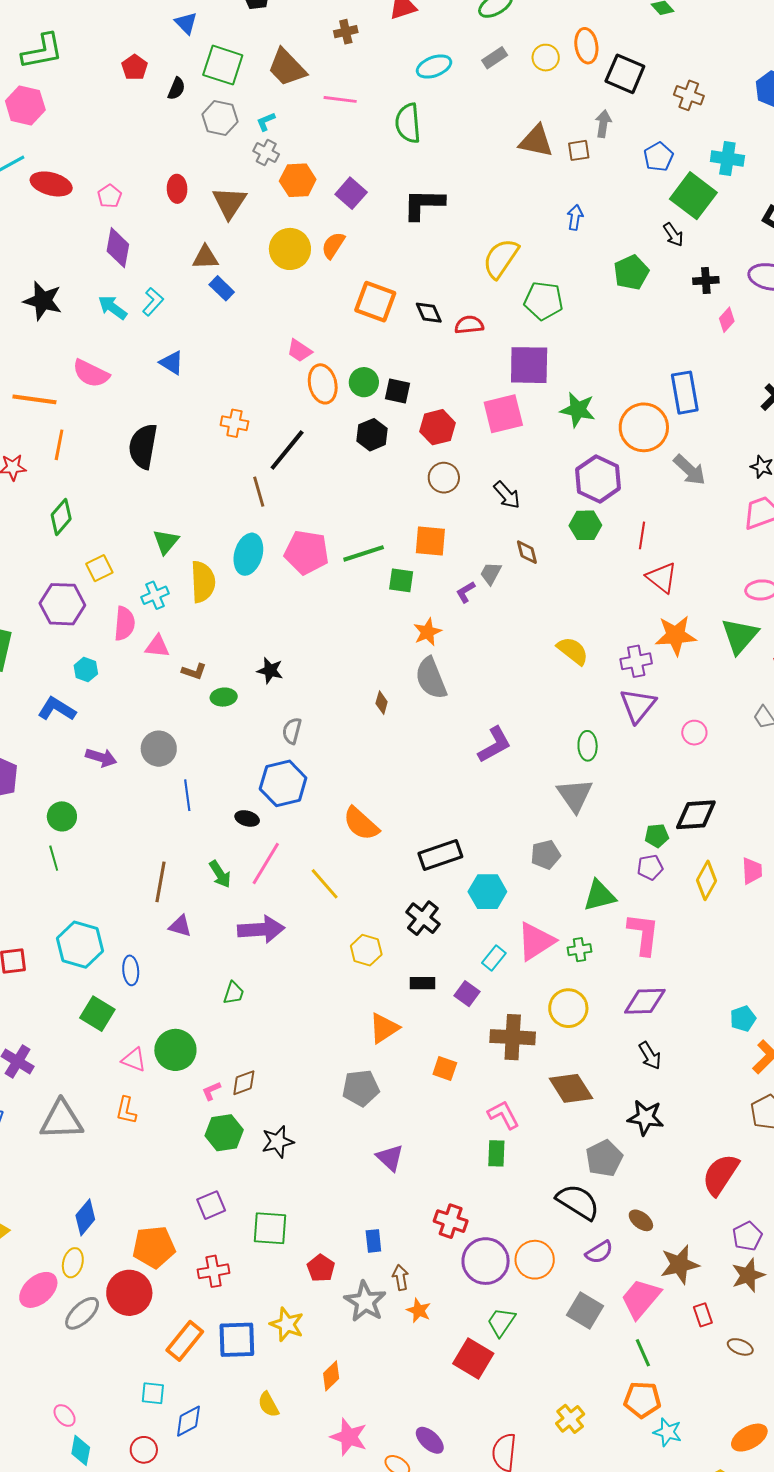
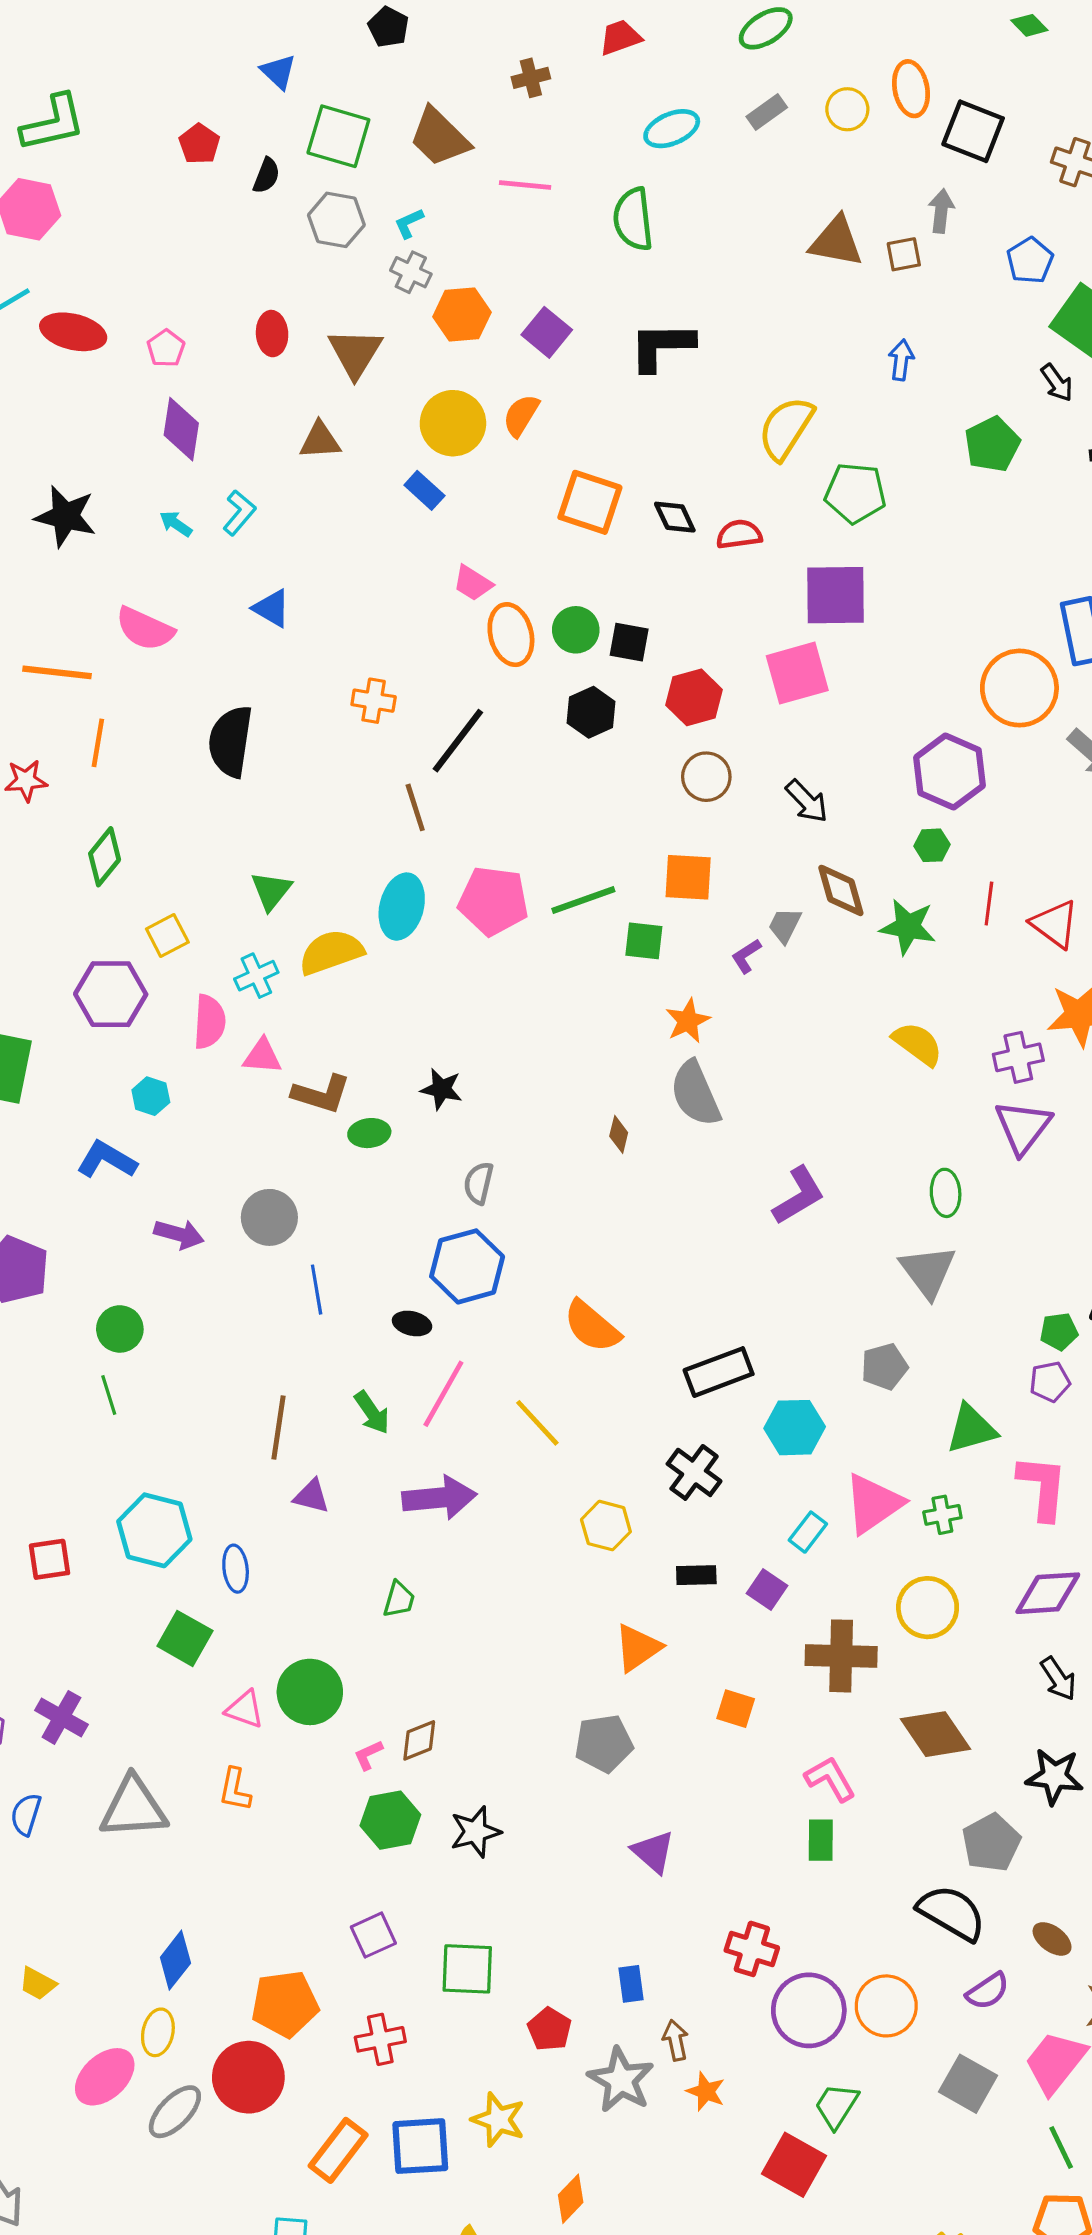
blue rectangle: (222, 288) -> (424, 490), moved
cyan arrow: (113, 307) -> (176, 524), size x0.7
green star: (578, 410) -> (908, 927), moved
green hexagon: (585, 525) -> (932, 845), size x0.7
red line: (642, 535) -> (989, 904), moved
brown diamond: (527, 552) -> (841, 890), size x1.4
yellow semicircle: (203, 582) -> (331, 952), turned -105
brown L-shape: (194, 671) -> (321, 1094), size x1.5

